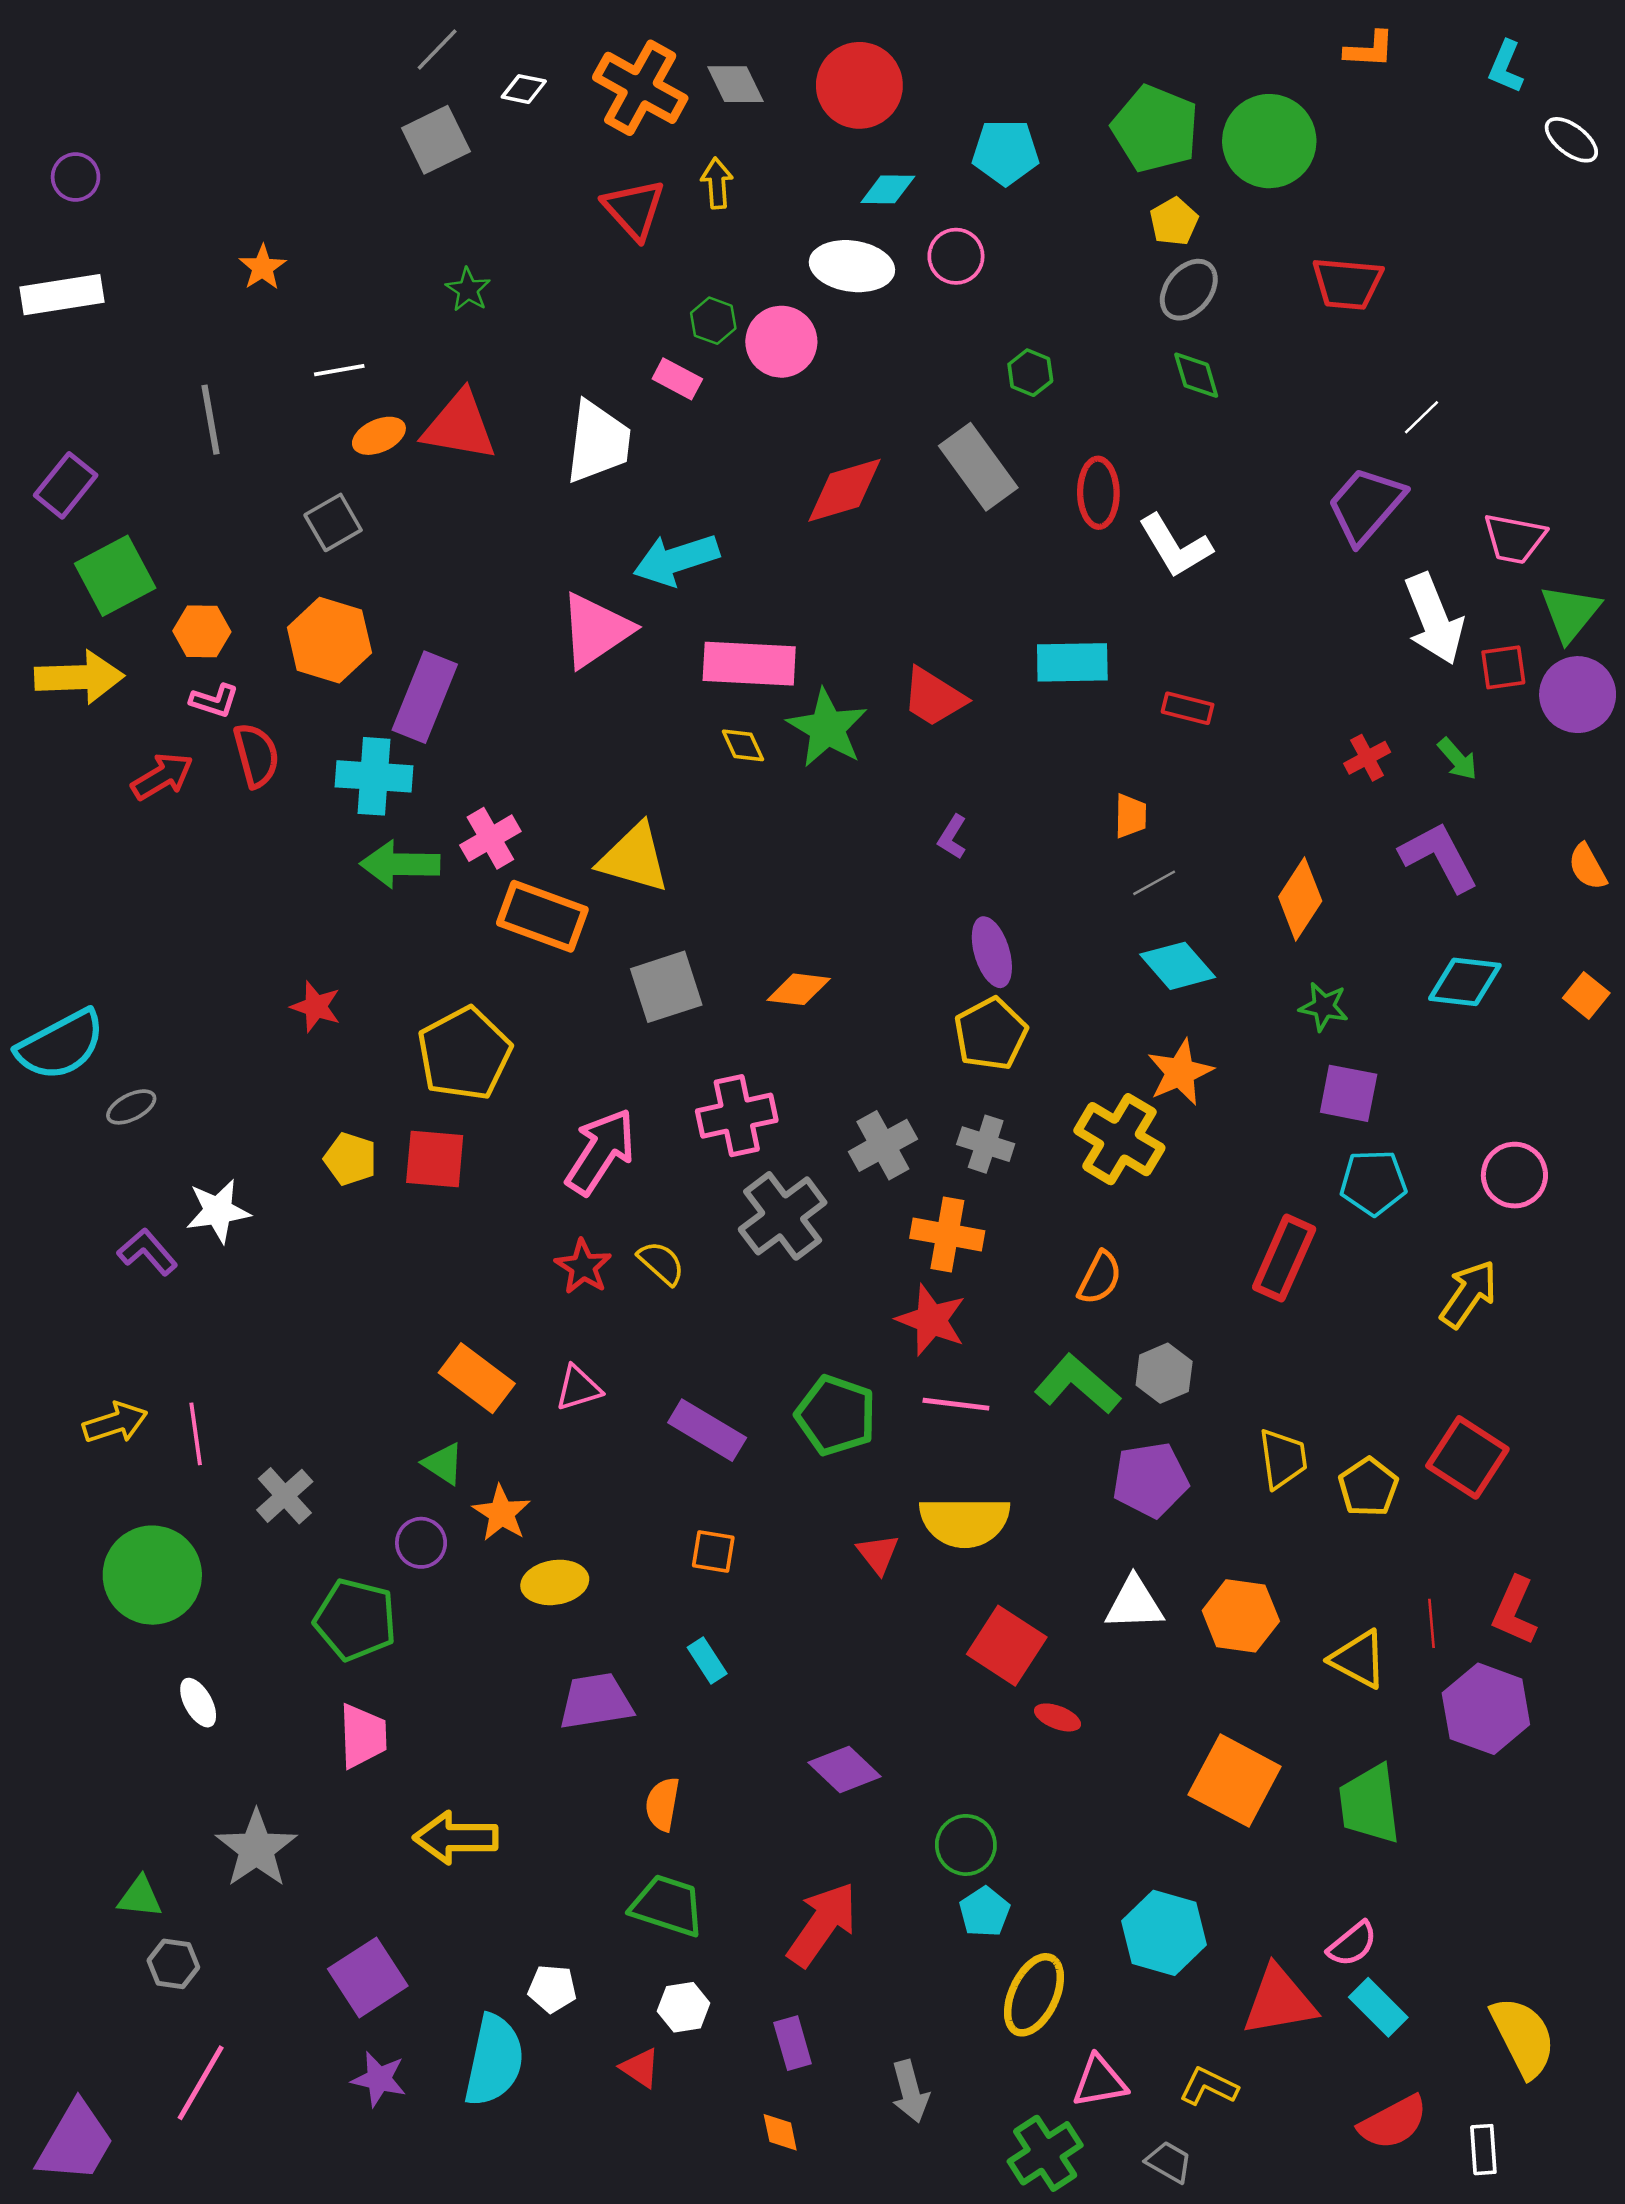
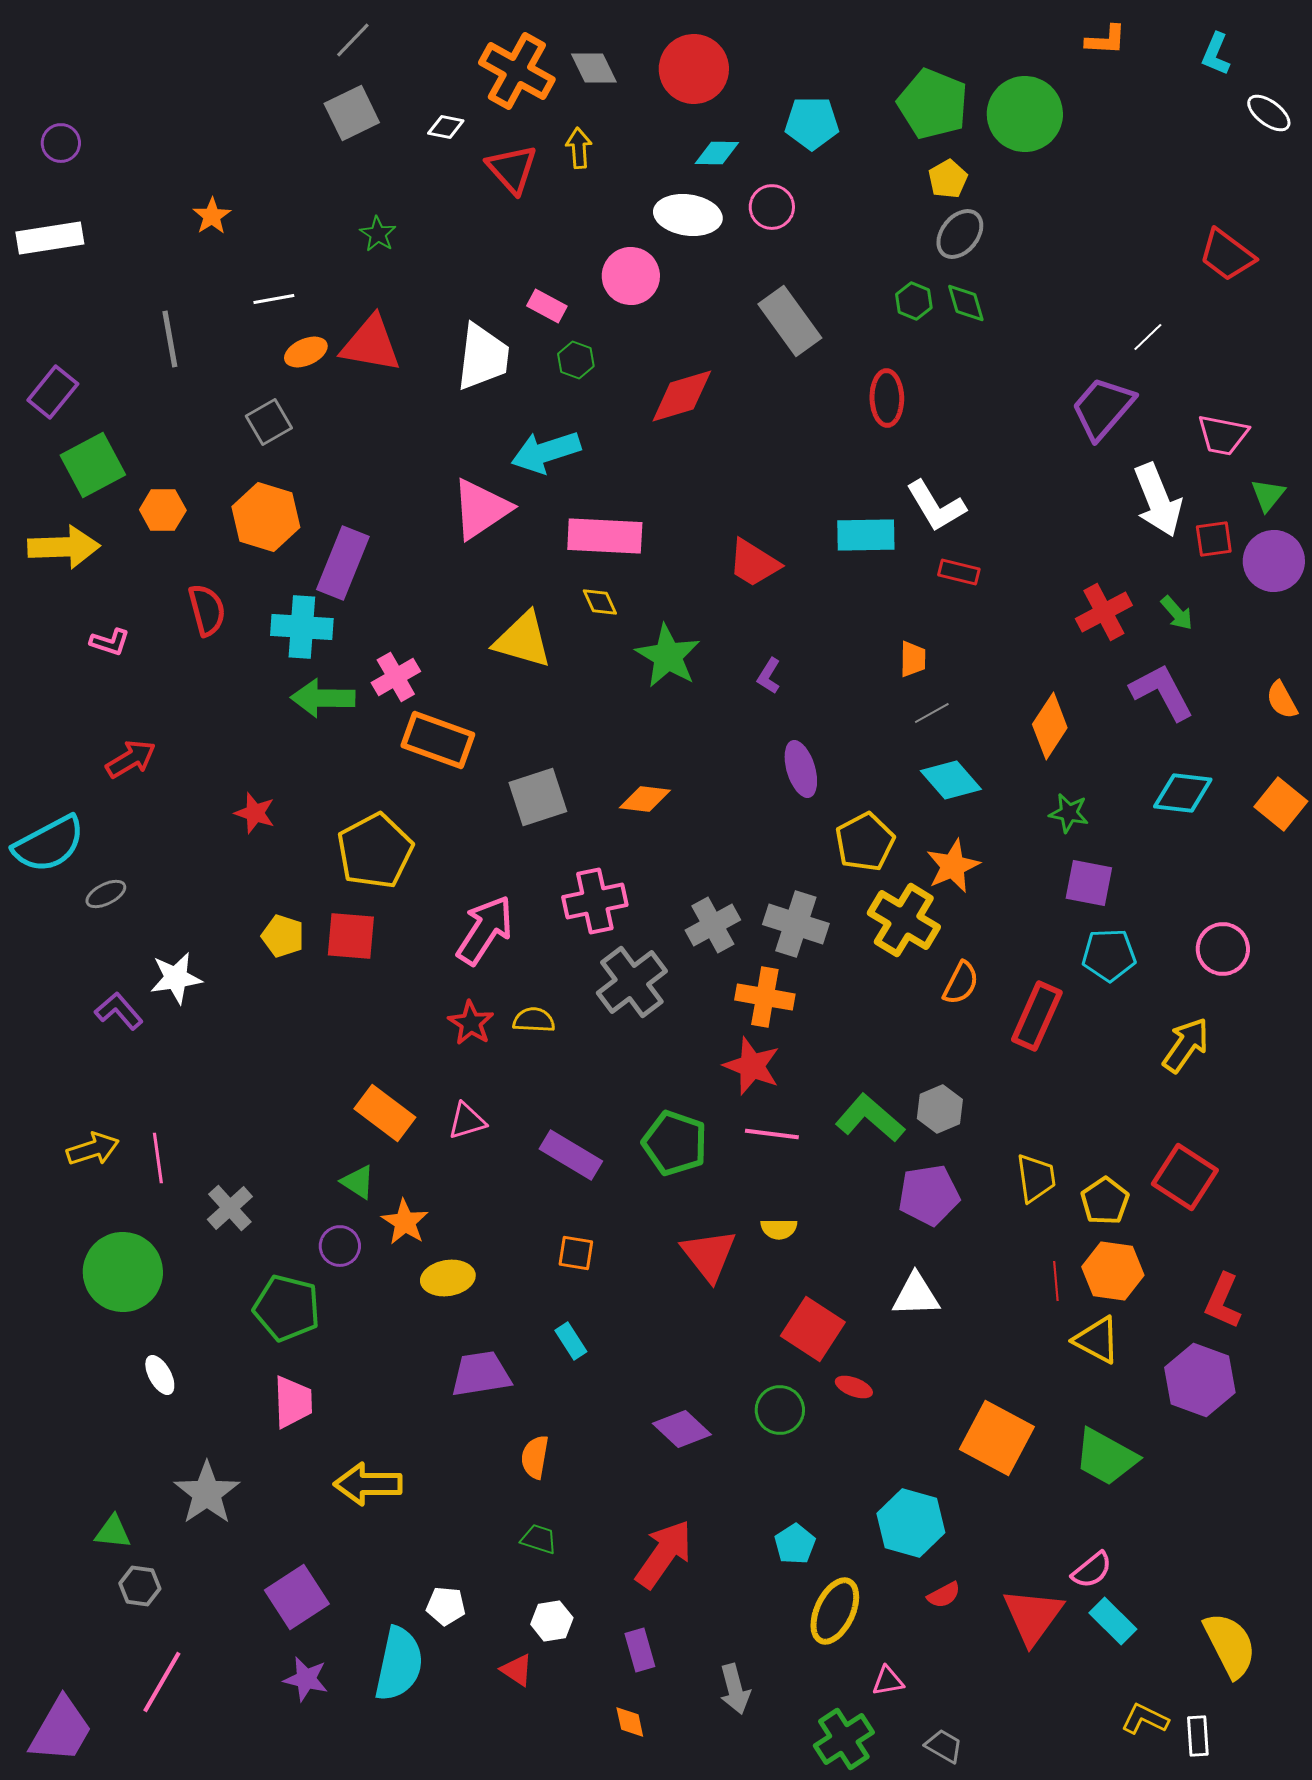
white diamond: (524, 89) -> (446, 127), moved
red trapezoid: (1347, 283) -> (1227, 255), moved, turned 32
green hexagon: (713, 321) -> (576, 360), moved
green hexagon: (1030, 373) -> (914, 301), moved
gray rectangle: (978, 467) -> (790, 321), moved
white L-shape: (1175, 546) -> (936, 506), moved
green triangle: (1570, 613) -> (1268, 495), size x0.7
pink L-shape: (214, 701) -> (110, 642), moved
green star: (827, 728) -> (668, 656), moved
red cross: (1367, 758) -> (1104, 612), size x1.5
red arrow: (162, 776) -> (131, 759), moved
yellow triangle: (634, 858) -> (523, 640), moved
orange square: (1586, 996) -> (1281, 804), size x1.4
yellow pentagon: (991, 1034) -> (865, 842), moved
gray cross: (986, 1144) -> (796, 924), size x1.4
yellow semicircle: (661, 1263) -> (534, 1020), turned -39
orange semicircle: (1100, 1278) -> (961, 983), moved
yellow semicircle: (965, 1522) -> (779, 1229), size x0.5
red triangle: (878, 1554) -> (709, 1255), size x1.6
orange hexagon: (1241, 1616) -> (1113, 1271), moved
red line: (1431, 1623) -> (1056, 1281), moved
green trapezoid: (1370, 1804) -> (1106, 1457), turned -54
green circle: (966, 1845) -> (780, 1410), moved
green trapezoid: (667, 1906) -> (539, 1539), size x0.6
cyan hexagon: (1164, 1933) -> (911, 1523), moved
red triangle: (1279, 2001) -> (1033, 1616), turned -44
pink triangle: (1100, 2081) -> (888, 1681), size x0.7
yellow L-shape: (1209, 2086) -> (1145, 1719), moved
red semicircle: (1393, 2122) -> (944, 1595), moved, size x0.6

